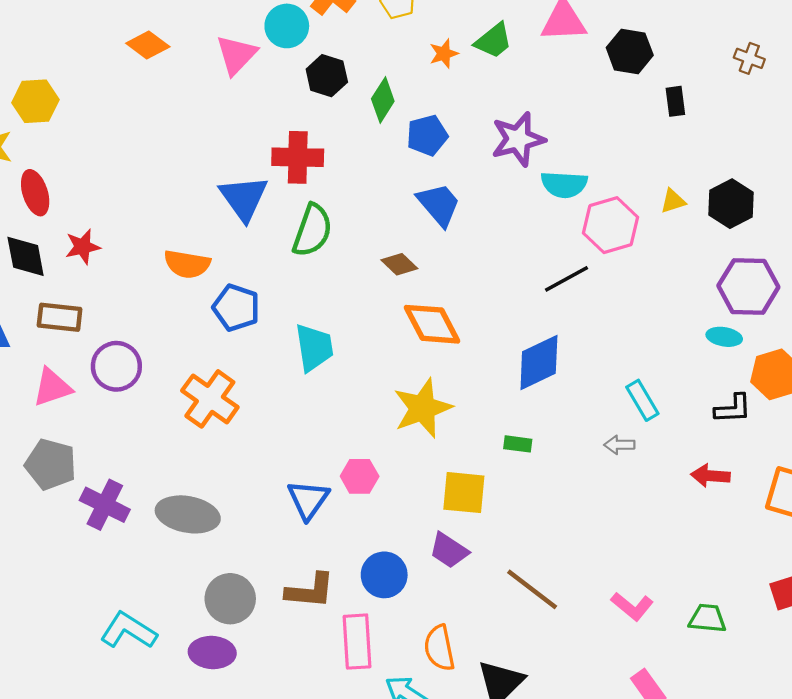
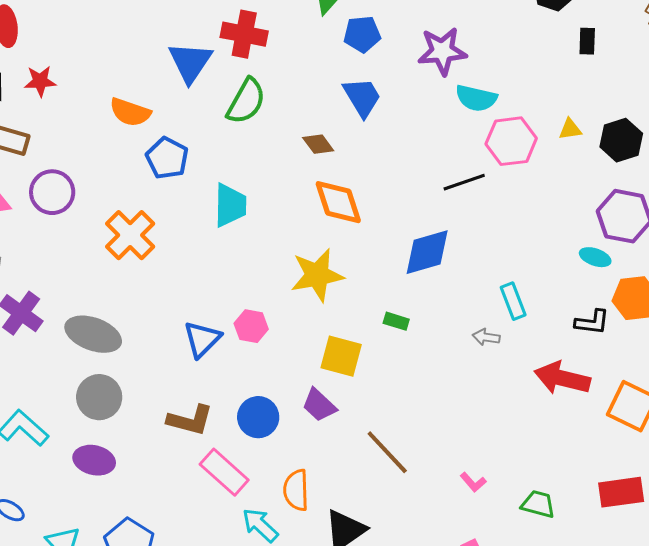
red arrow: (710, 476) -> (562, 378), size x1.6
gray circle: (230, 599) -> (99, 397), moved
pink L-shape: (632, 606) -> (473, 482), size x0.7
pink rectangle: (357, 642) -> (224, 472), turned -54

